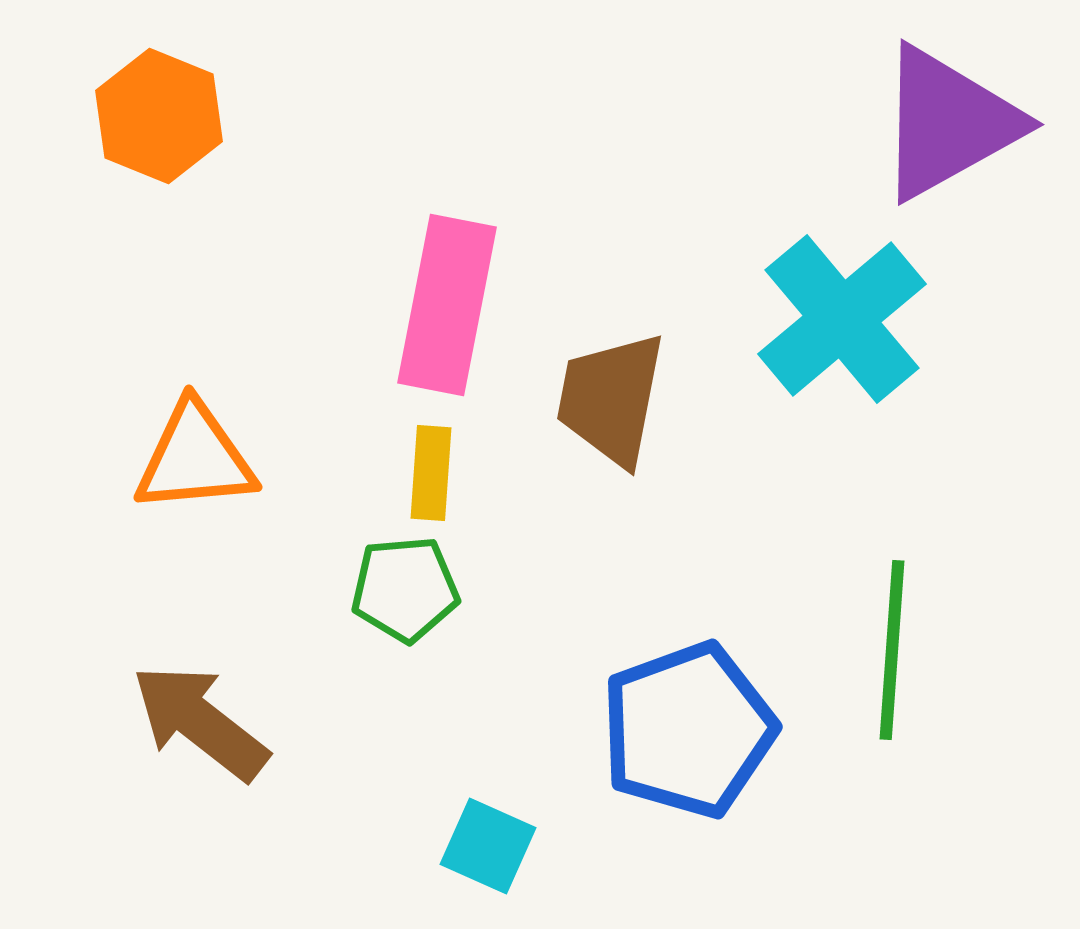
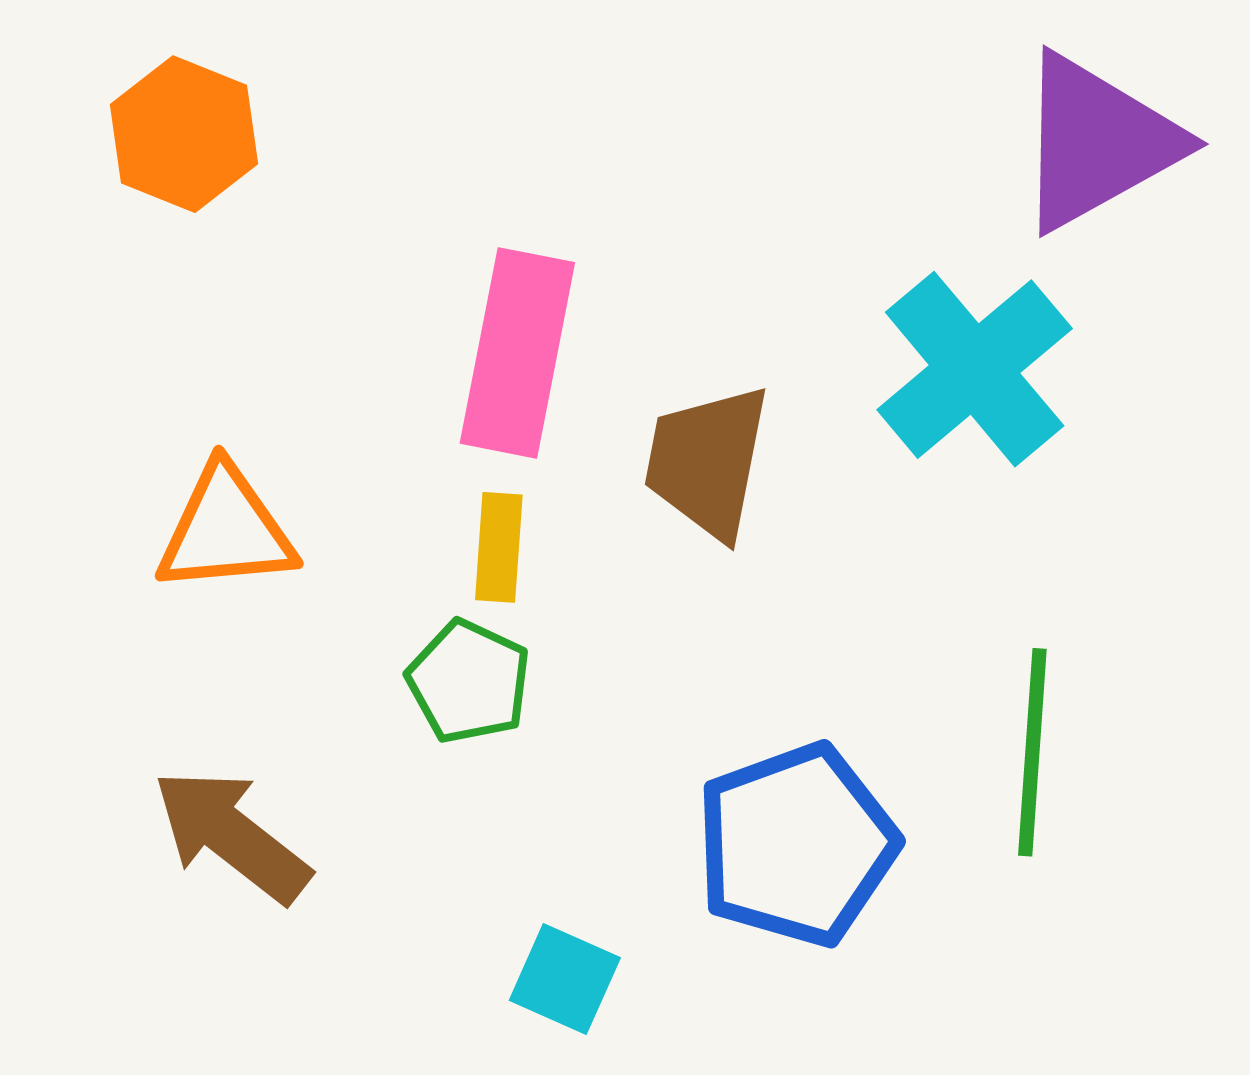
green pentagon: (405, 589) -> (469, 682), turned 30

